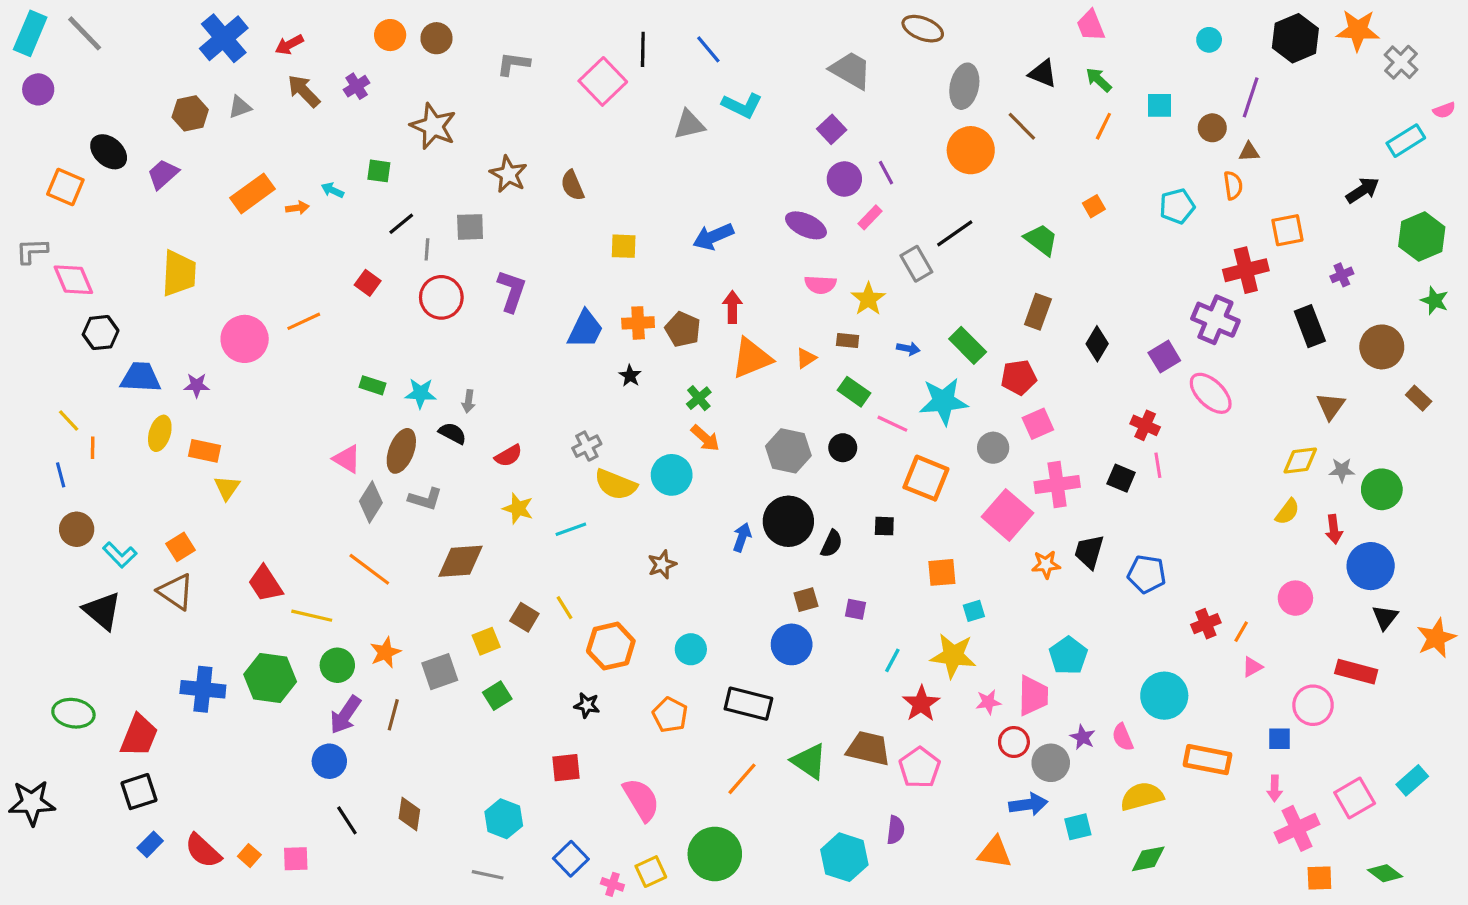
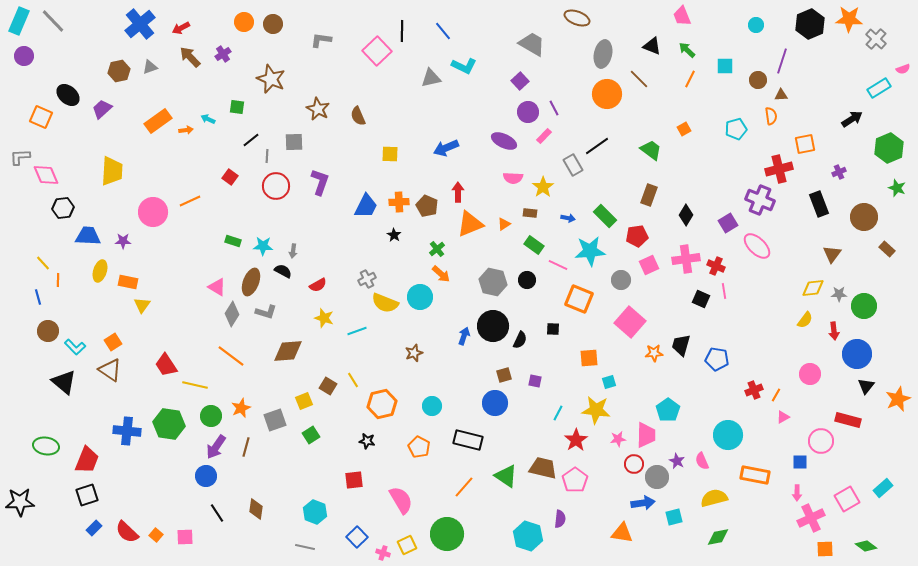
pink cross: (1057, 484) -> (686, 259), moved

